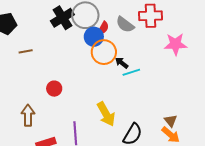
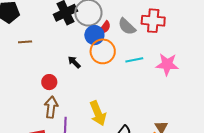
pink star: (175, 44) -> (167, 64), moved
black arrow: (122, 63) -> (74, 62), moved
cyan line: (131, 72) -> (134, 60), moved
brown arrow: (28, 115) -> (51, 107), moved

